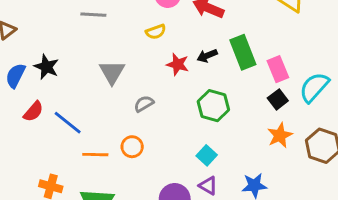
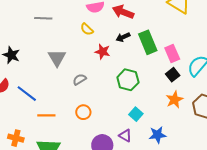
yellow semicircle: (156, 32) -> (87, 29), turned 64
black arrow: (207, 56) -> (123, 37), moved
orange circle: (132, 147) -> (83, 112), moved
cyan square: (207, 155) -> (136, 114), moved

